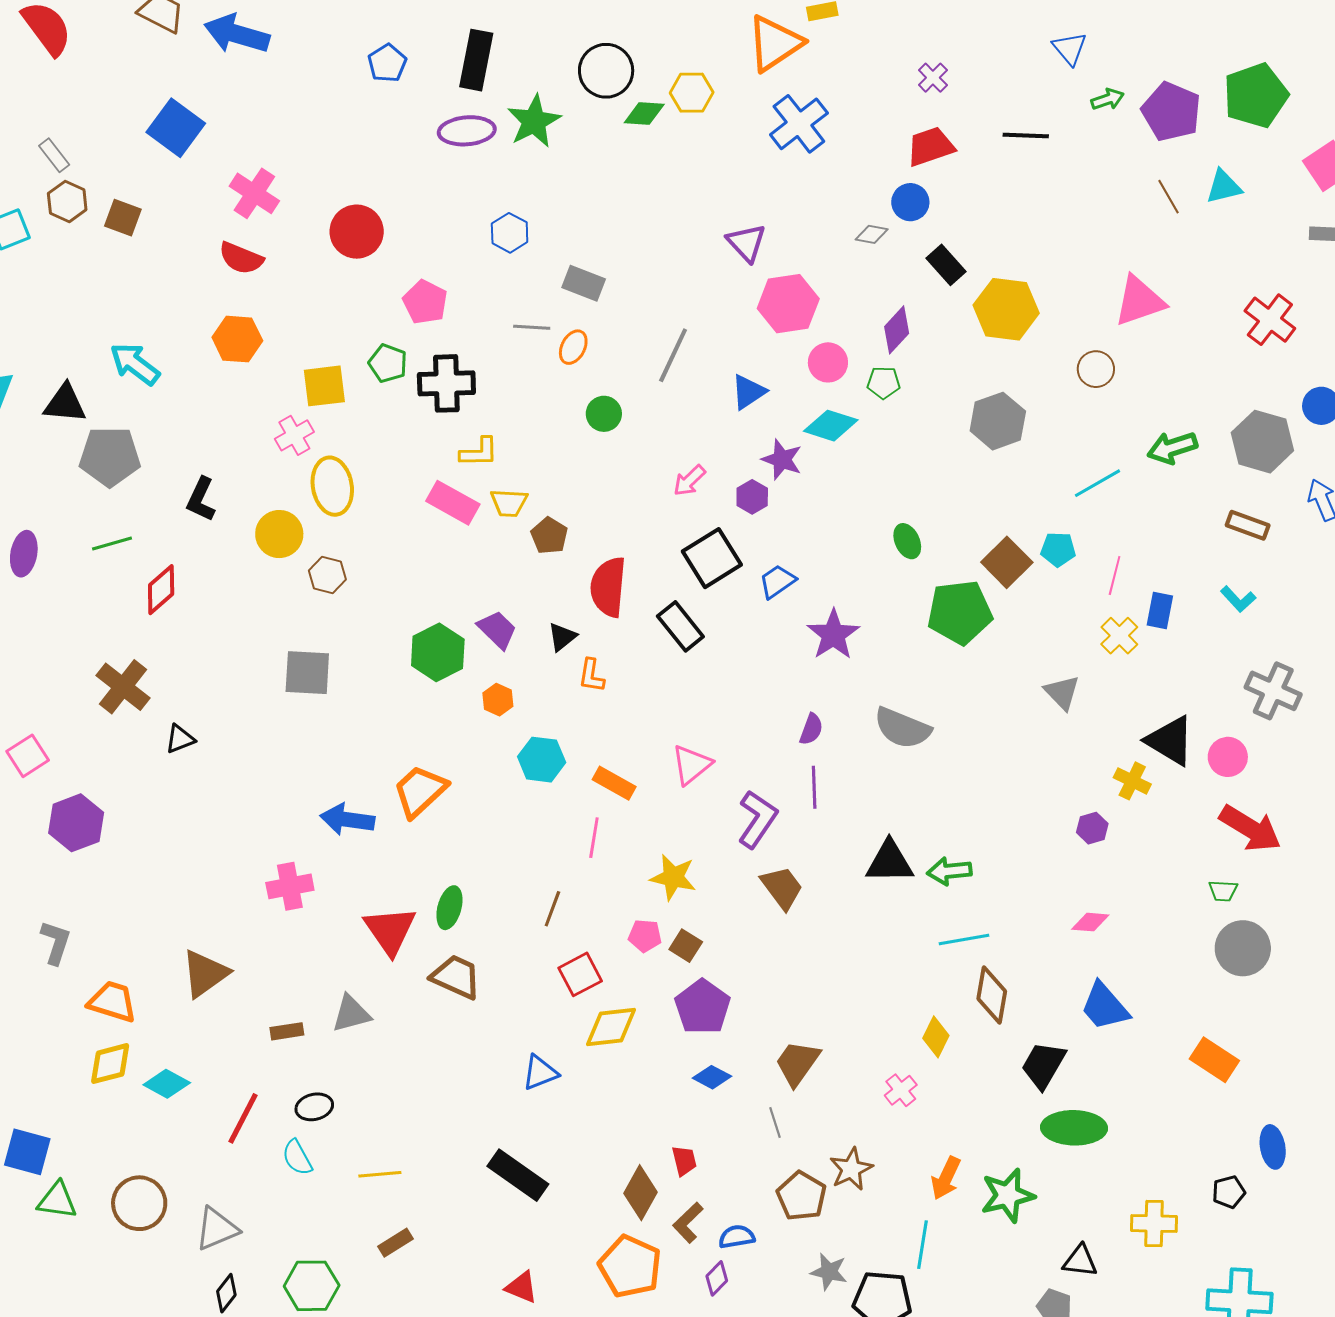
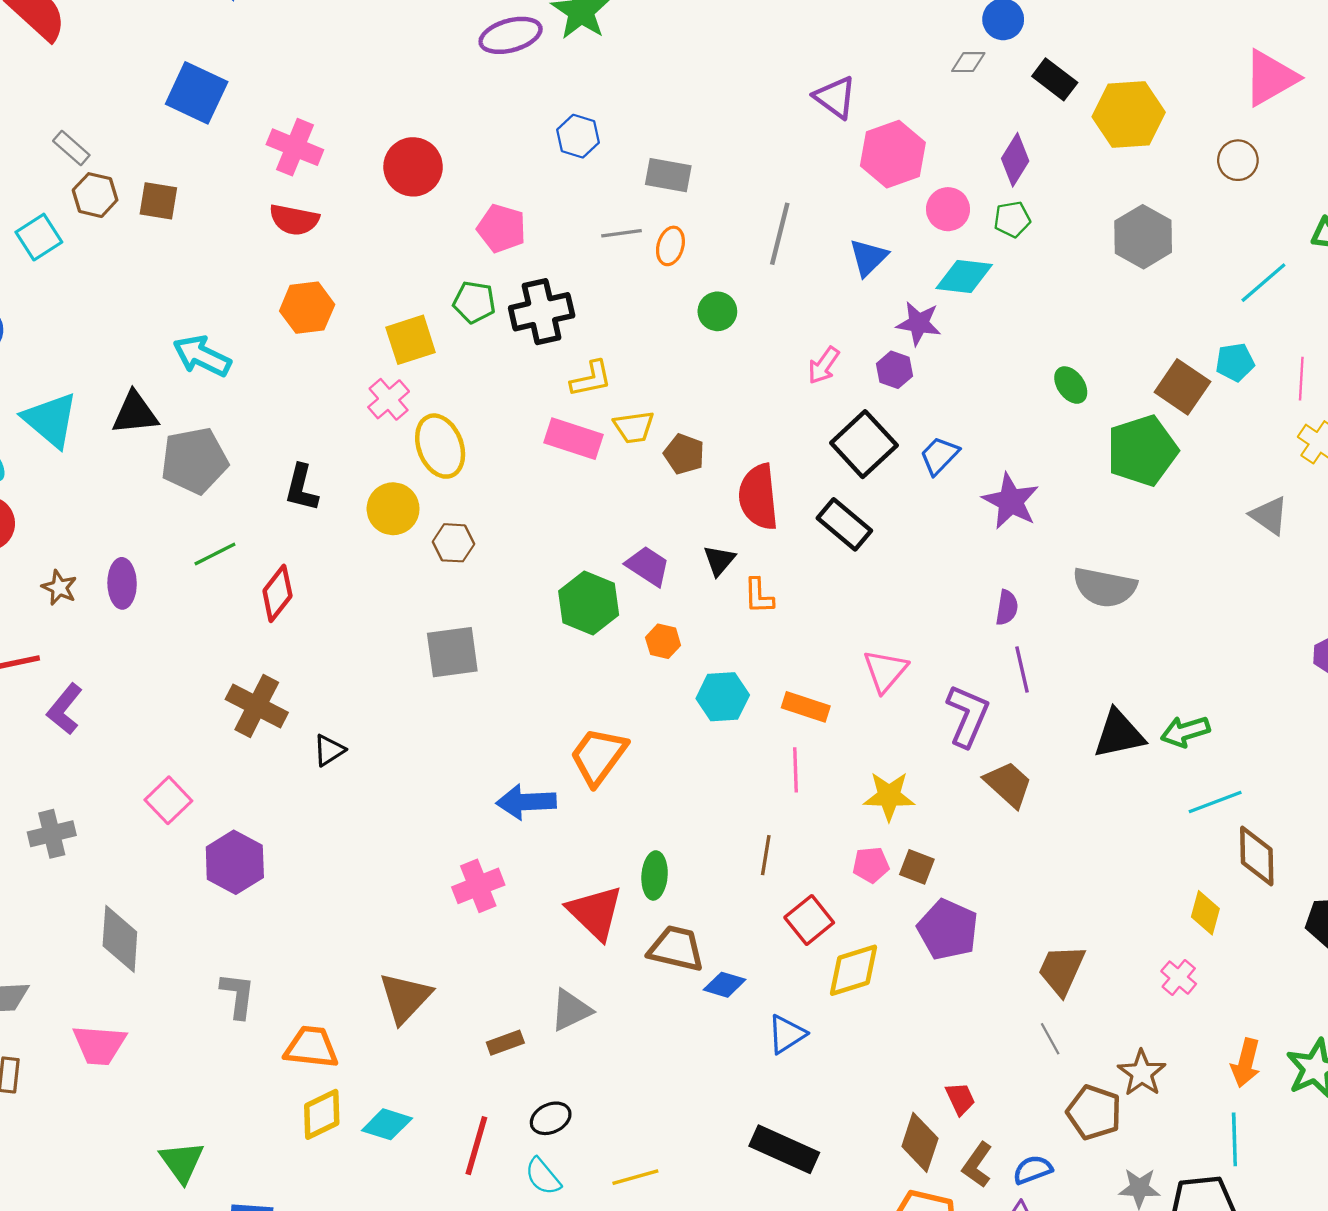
blue diamond: (712, 1077) -> (725, 985), moved

